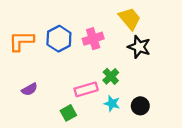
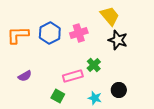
cyan star: (112, 103) -> (95, 98), moved
green square: (68, 113) -> (58, 96), turned -32

